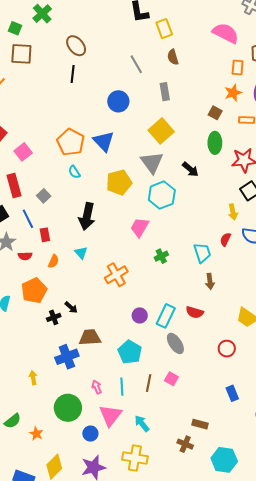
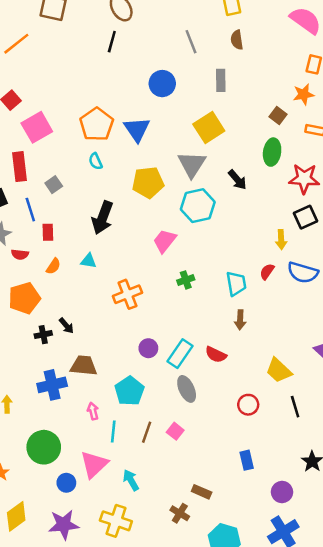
pink square: (23, 152) -> (37, 127), size x1.4
cyan triangle: (81, 253) -> (89, 261), turned -48
pink arrow: (97, 387) -> (93, 411), moved

